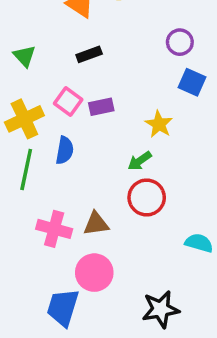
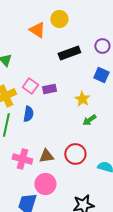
purple circle: (180, 42) -> (102, 46), moved
black rectangle: (89, 54) -> (69, 53), moved, size x1.5
green arrow: (140, 161) -> (89, 120), moved
red circle: (147, 197) -> (75, 154), moved

